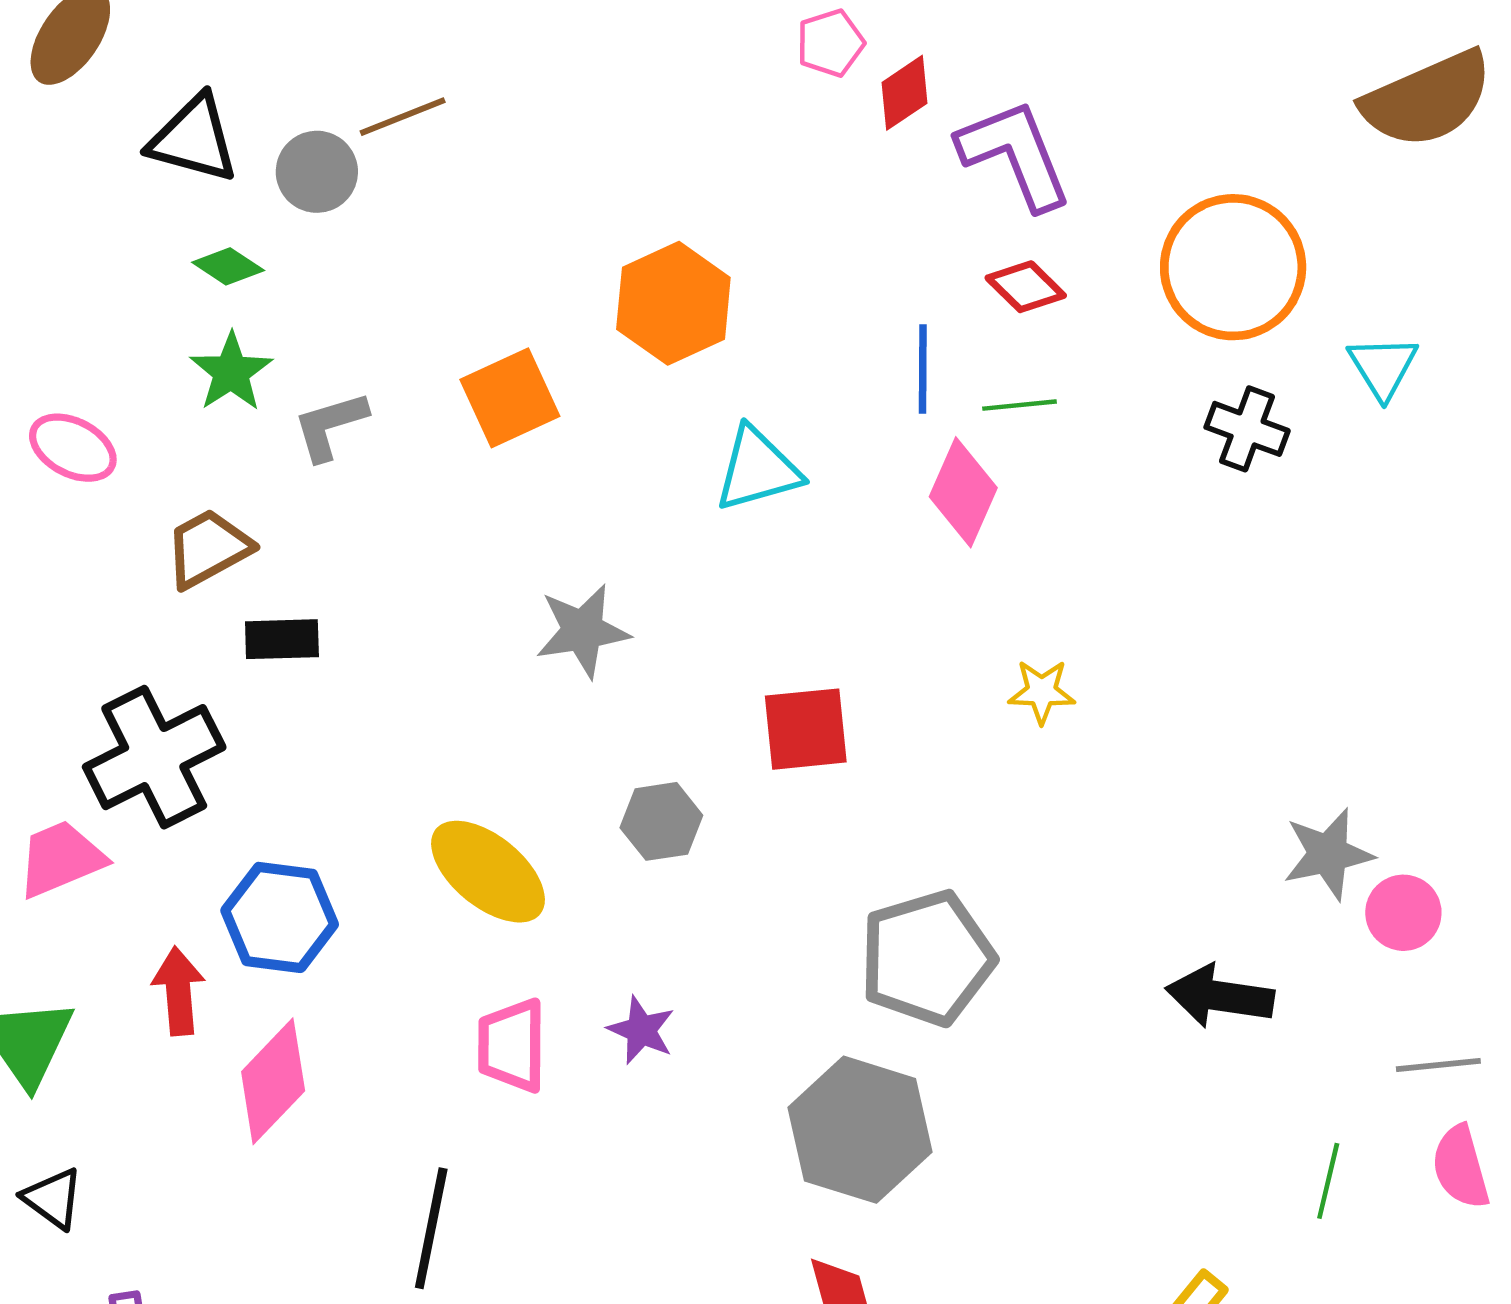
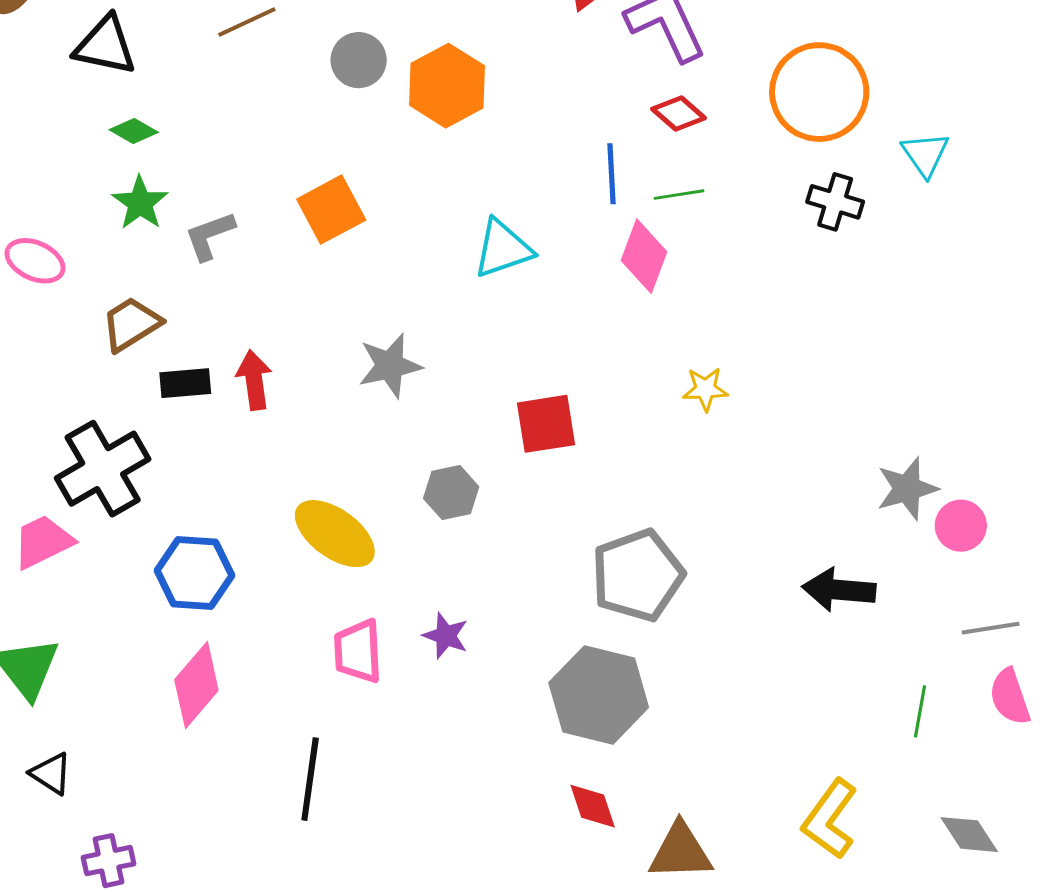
gray circle: (317, 172) -> (359, 60), moved
orange hexagon: (673, 303) -> (447, 86), moved
red arrow: (178, 991) -> (254, 380), moved

